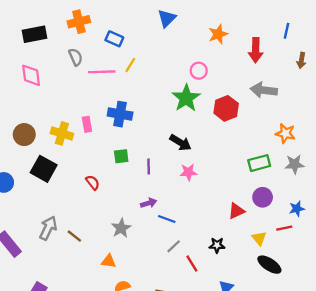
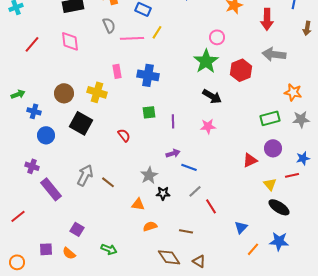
pink rectangle: (87, 124) -> (117, 71), moved
black arrow: (180, 143) -> (212, 96), moved
black star: (217, 245) -> (163, 193), moved

